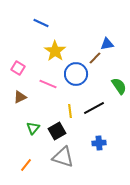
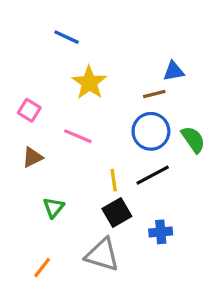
brown line: (95, 58) -> (154, 94), turned 32
blue circle: (76, 74) -> (151, 131), moved
black square: (57, 131) -> (117, 212), moved

